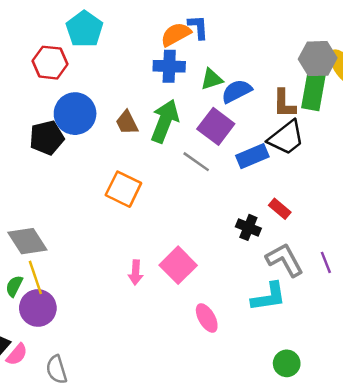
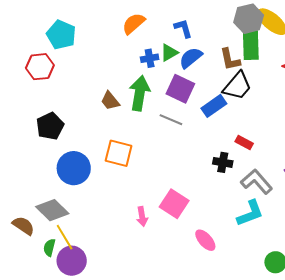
blue L-shape: (198, 27) -> (183, 28), moved
blue cross: (169, 66) -> (150, 58), moved, size x0.7
blue circle: (75, 114) -> (74, 168), moved

